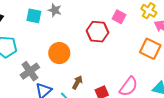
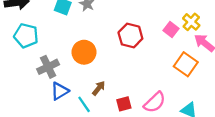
pink square: (119, 17) -> (171, 29), moved

